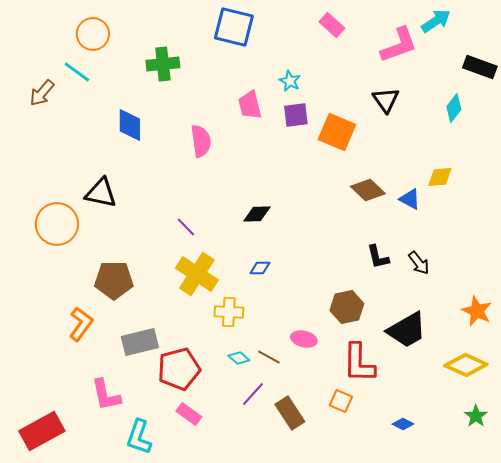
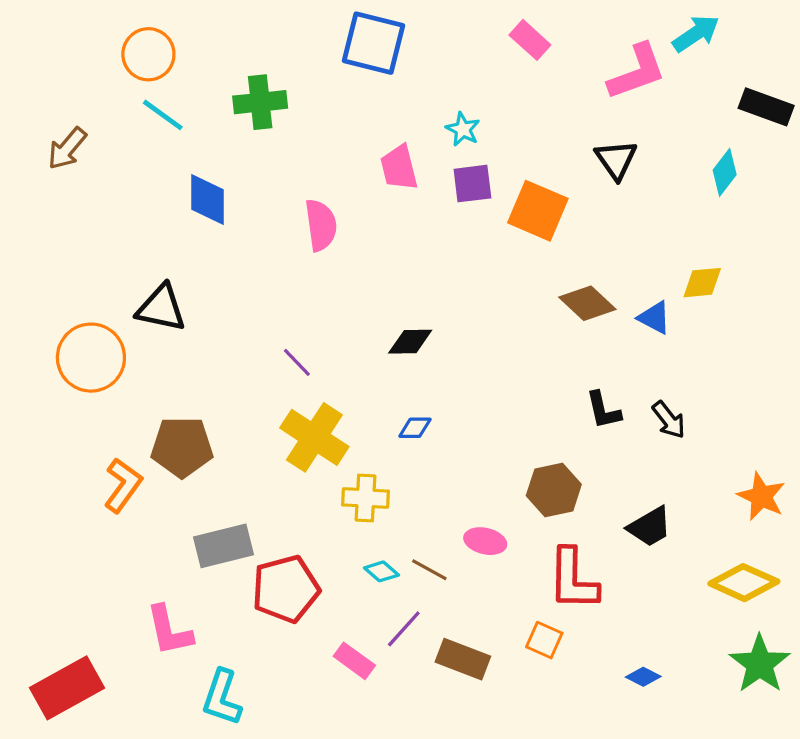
cyan line: (77, 72) -> (163, 115), moved
orange L-shape: (81, 324) -> (123, 485), moved
black trapezoid: (407, 330) -> (650, 527), size x0.7
brown rectangle: (290, 413) -> (463, 659), turned -36
pink rectangle: (189, 414) -> (354, 661), moved
green star: (476, 416) -> (760, 664), size x1.6

